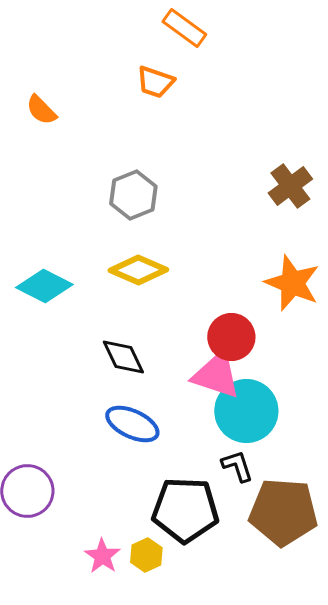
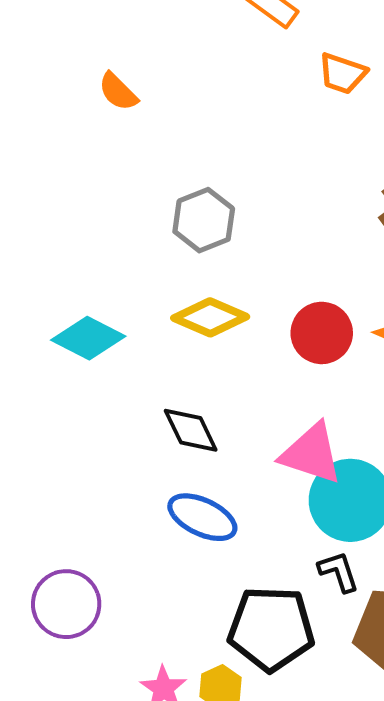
orange trapezoid: (155, 82) -> (342, 73), moved
orange semicircle: (41, 110) -> (118, 92), moved
red circle: (231, 337) -> (322, 333), moved

